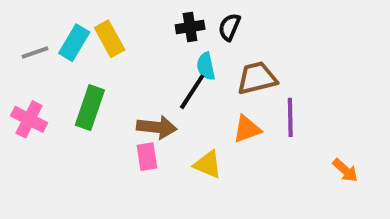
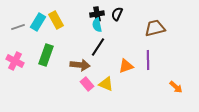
cyan semicircle: (206, 66) -> (97, 25), moved
brown trapezoid: (257, 78) -> (155, 28), moved
pink rectangle: (147, 157) -> (87, 84), moved, turned -32

